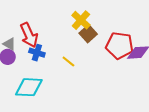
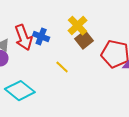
blue cross: (37, 53) -> (41, 36), moved
cyan diamond: (29, 87) -> (20, 91), turned 32

